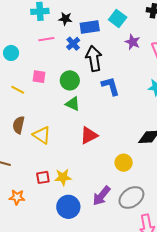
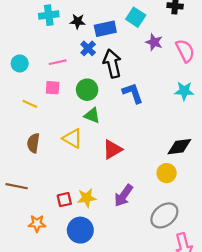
pink line: (46, 39) -> (58, 62), moved
yellow triangle: (42, 135) -> (73, 138), moved
yellow circle: (124, 163) -> (167, 173), moved
purple arrow: (101, 196) -> (124, 195), moved
blue circle: (68, 207) -> (80, 230), moved

